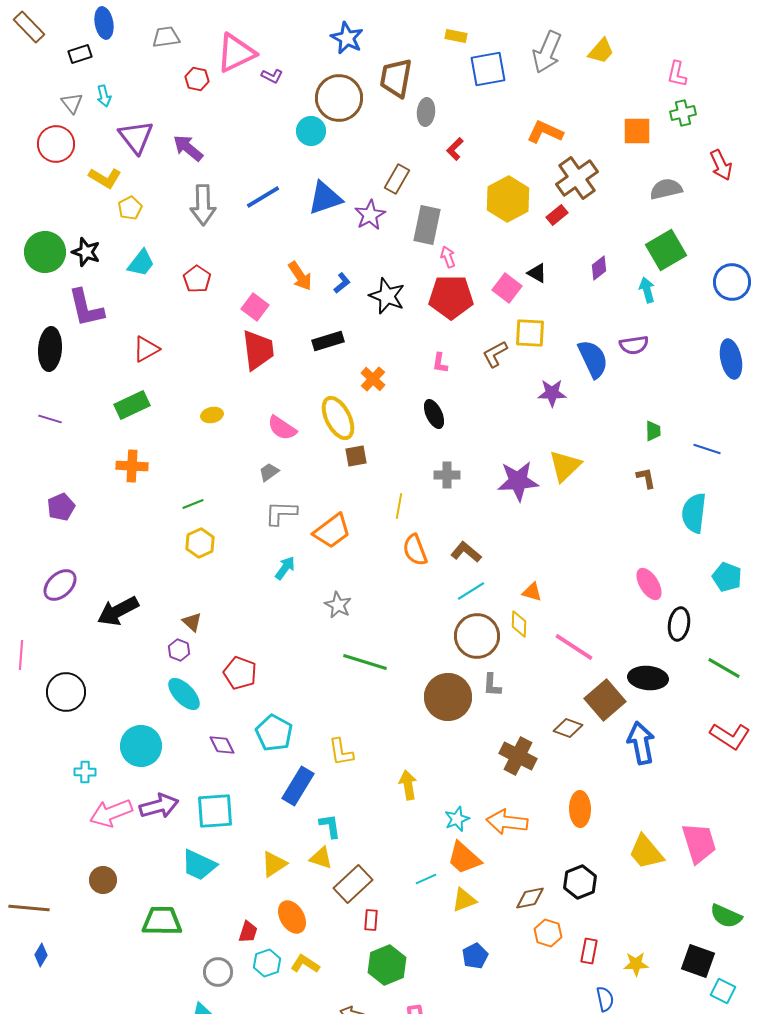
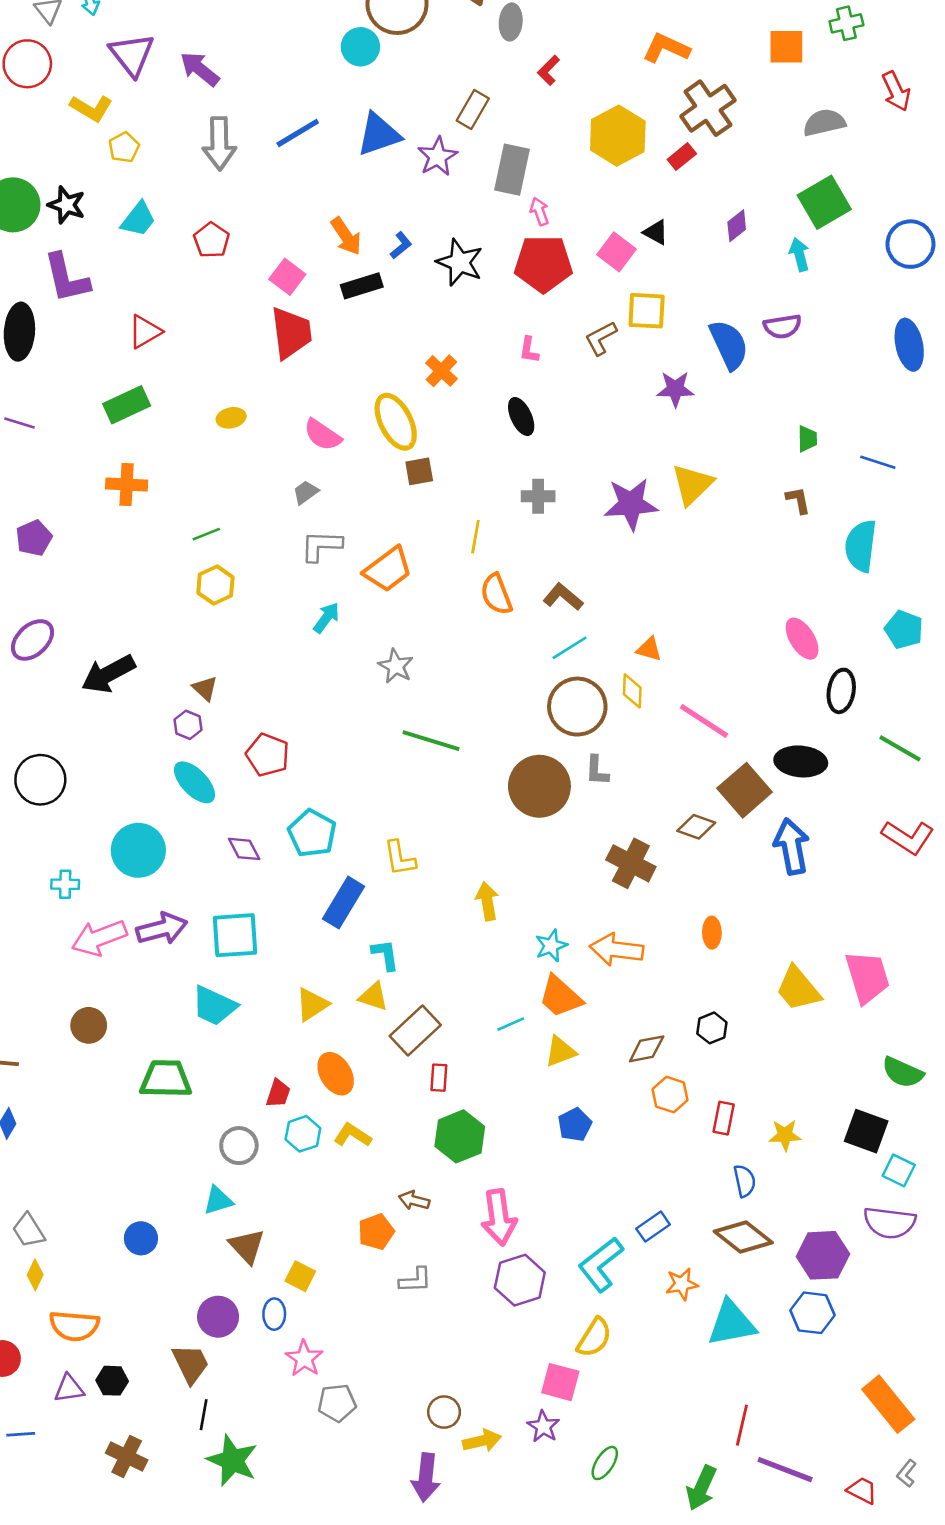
black rectangle: (328, 341) -> (362, 286), moved
orange ellipse: (580, 809) -> (712, 933), size x0.7
black hexagon: (580, 882) -> (712, 1028), size x0.7

